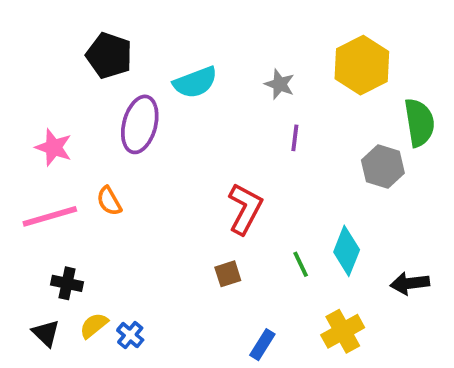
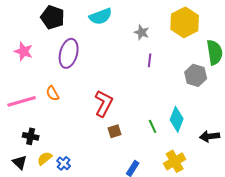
cyan semicircle: (195, 82) -> (101, 16), moved
pink star: (54, 147) -> (24, 51), moved
red L-shape: (245, 209) -> (104, 103), moved

